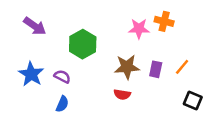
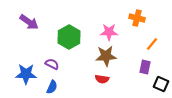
pink star: (139, 29) -> (109, 32), moved
orange line: (182, 67) -> (152, 44), moved
purple rectangle: (156, 69) -> (145, 67), moved
blue star: (31, 74) -> (26, 74), moved, turned -30

